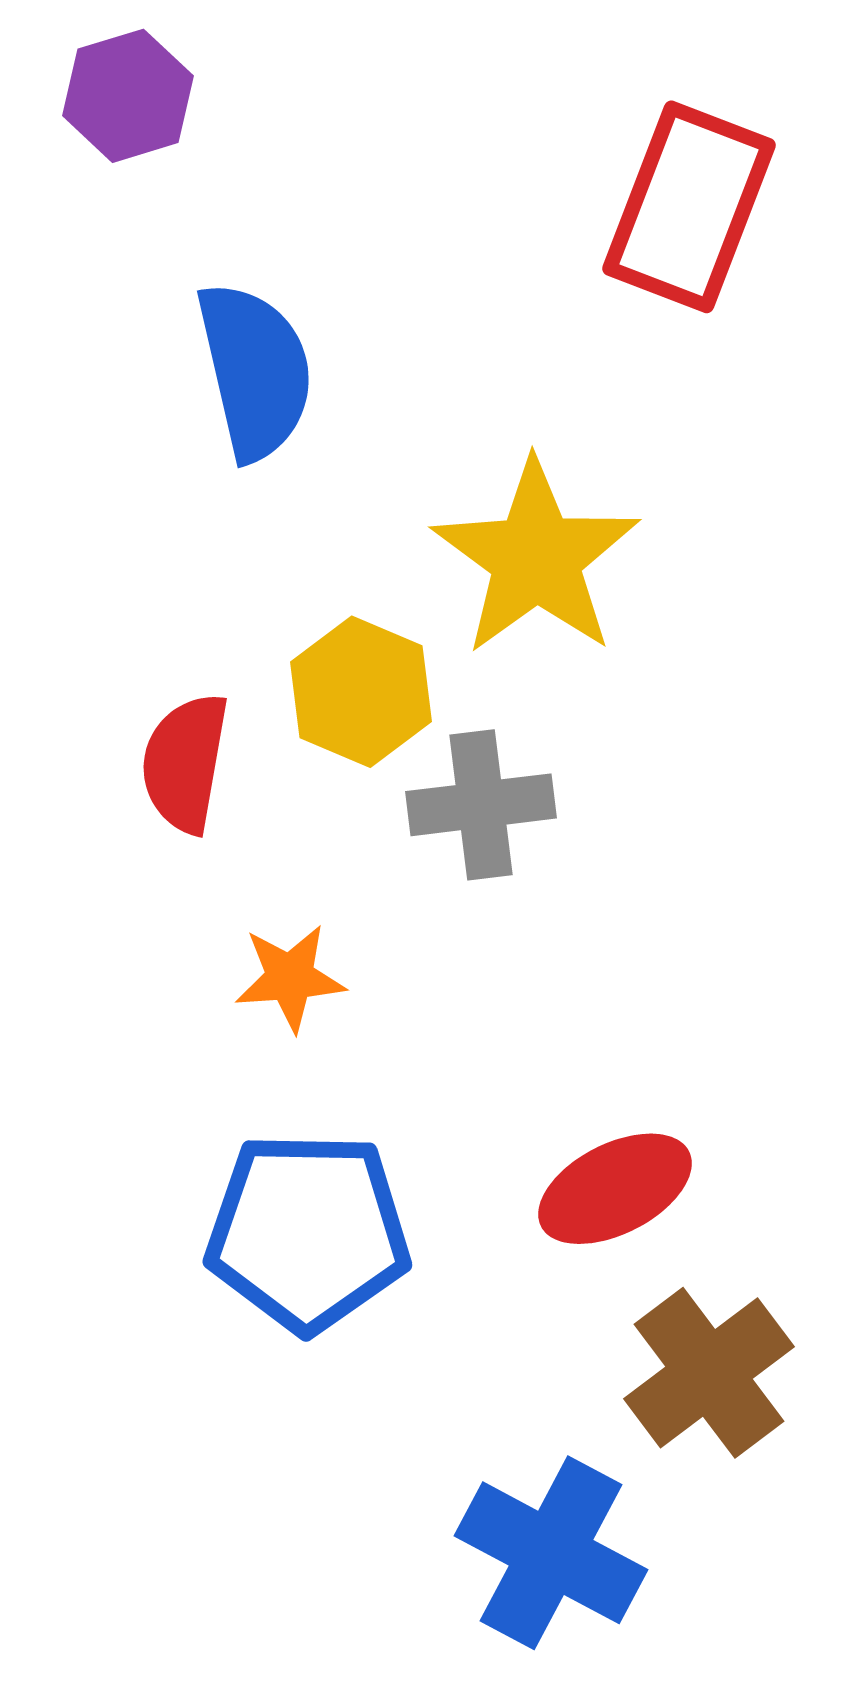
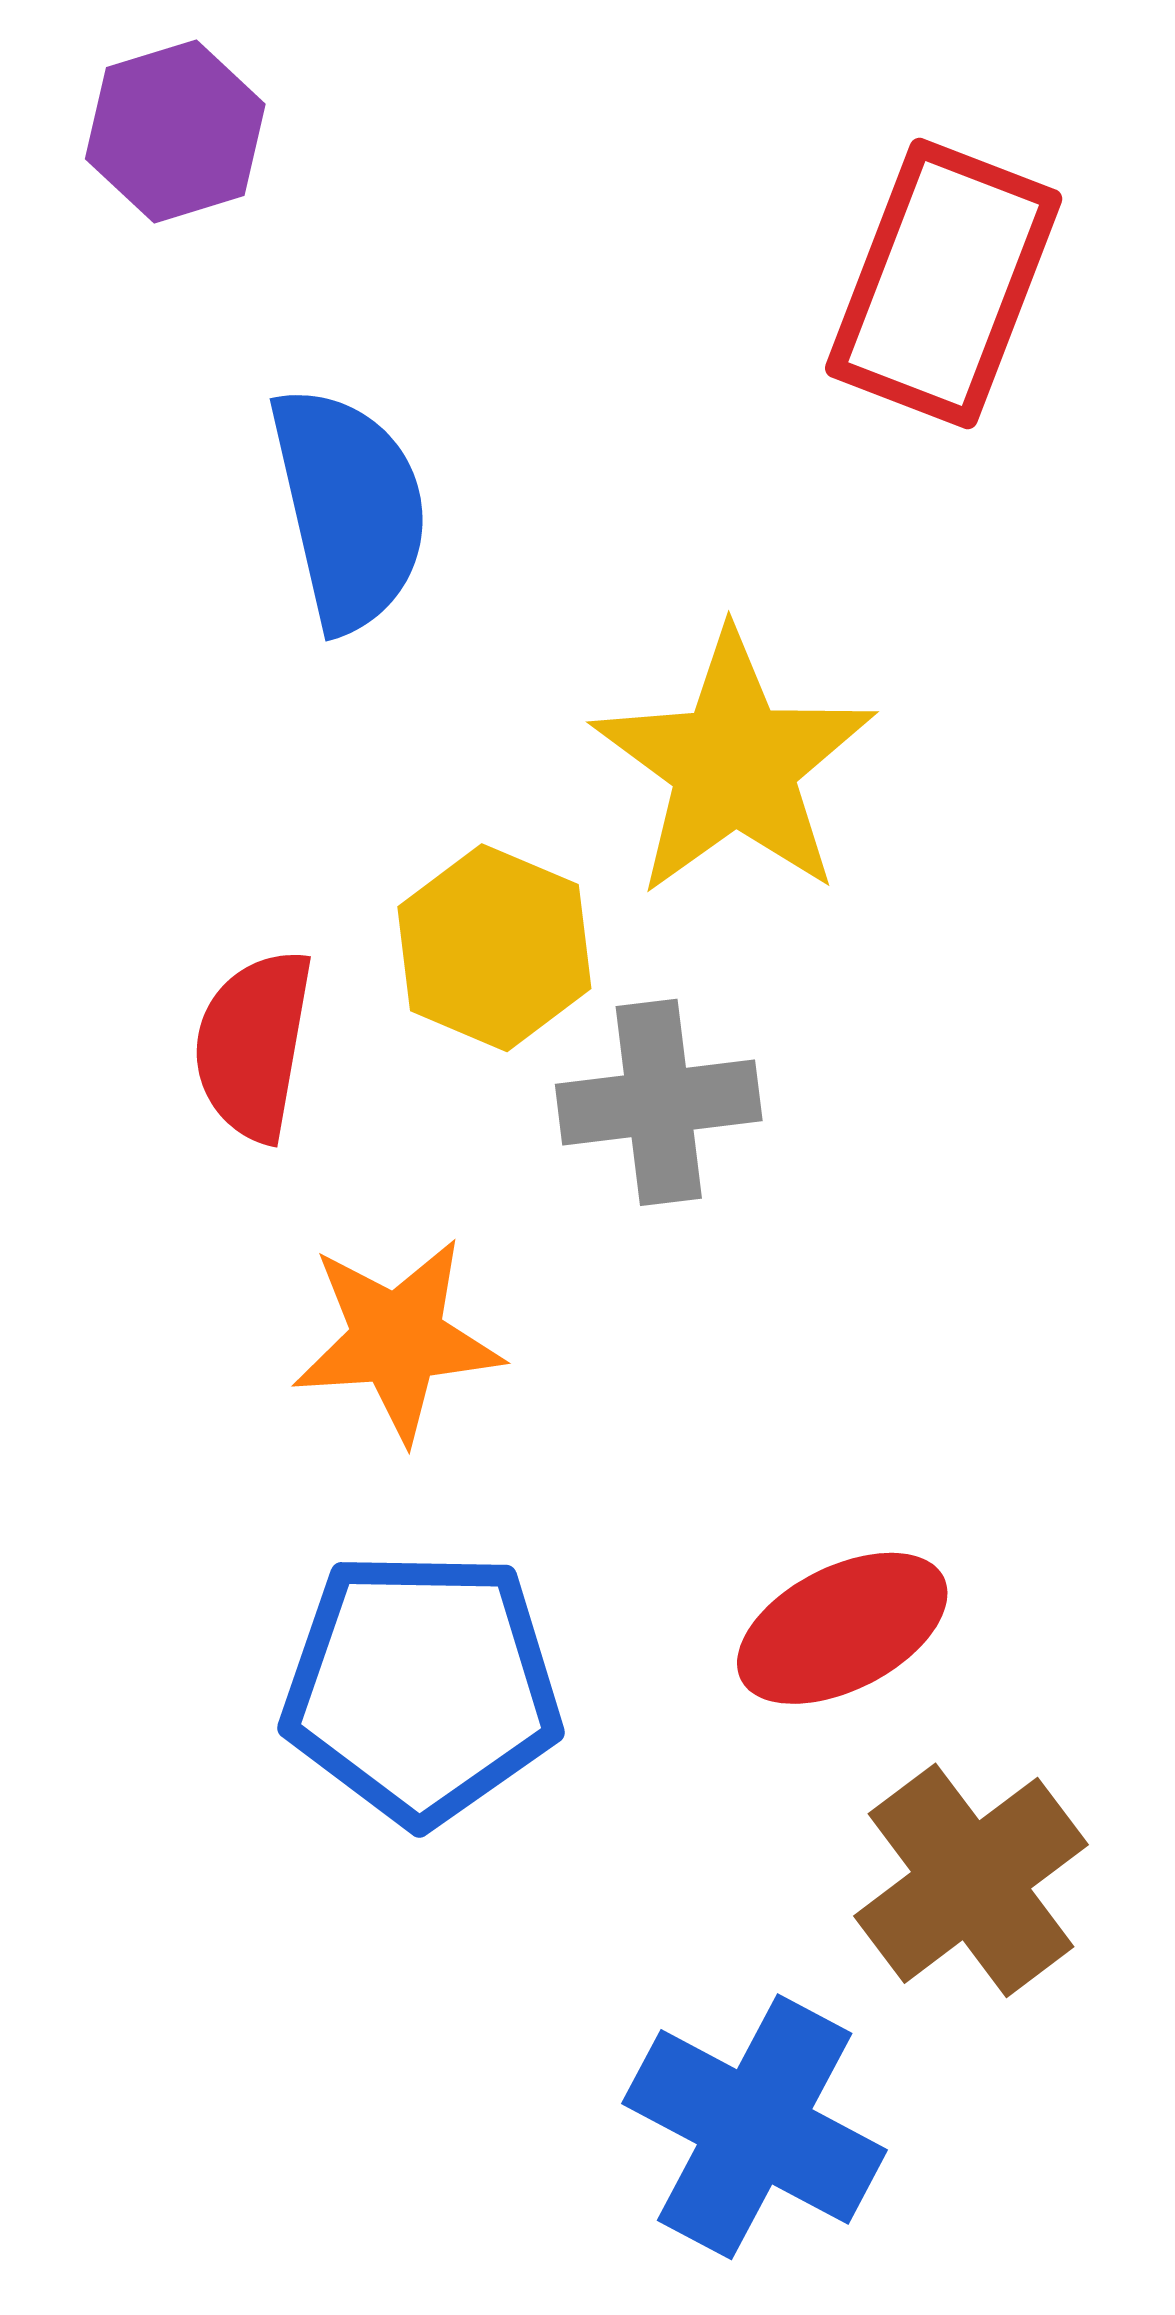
orange star: (290, 978) -> (397, 1339), size x1.4

